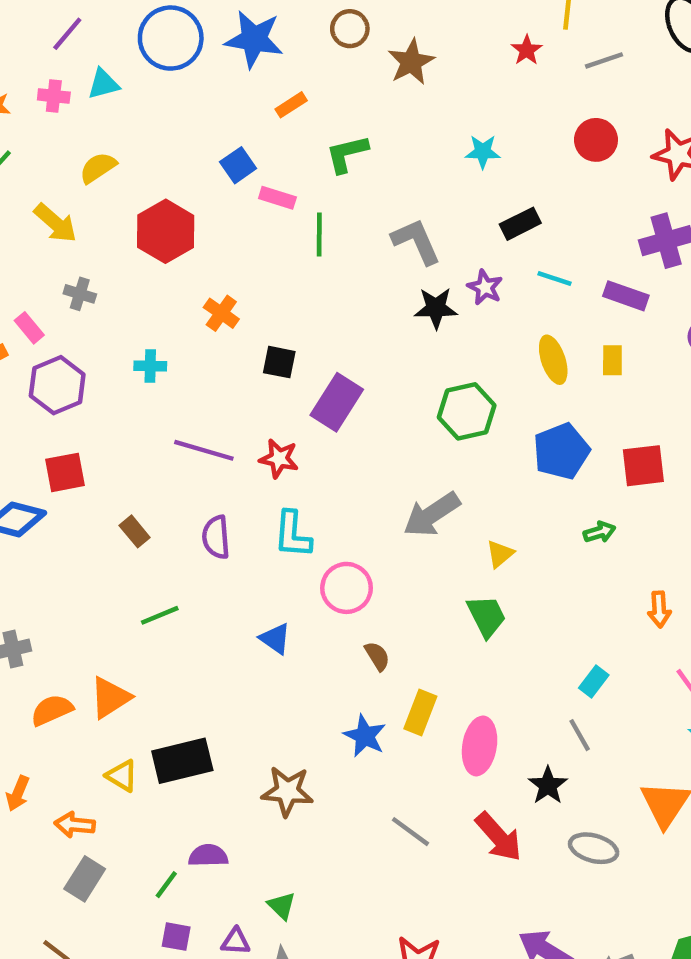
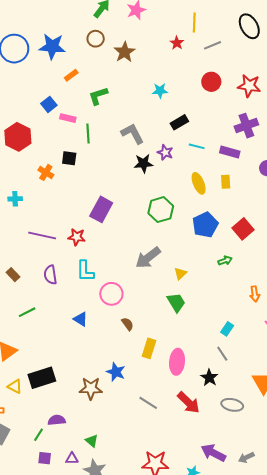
black square: (279, 362) -> (69, 158), moved
red square: (643, 466) -> (243, 229), turned -30
blue star: (365, 736) -> (116, 372), moved

